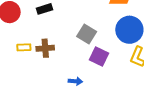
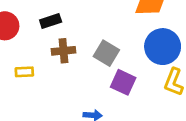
brown cross: (45, 48) -> (63, 51), moved

